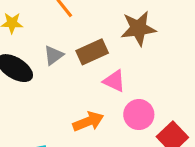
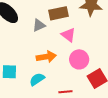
gray triangle: (53, 55) -> (39, 25), moved

